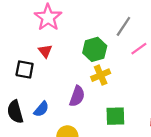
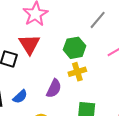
gray line: (123, 26) -> (98, 20), moved
red triangle: (45, 51) -> (29, 44), size x1.6

